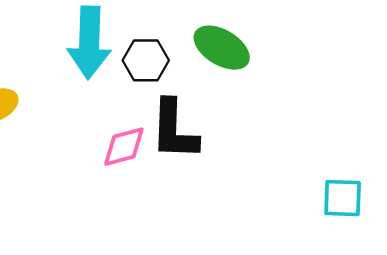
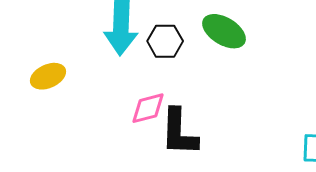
black L-shape: (174, 130) -> (179, 132), moved

